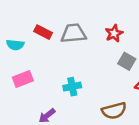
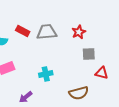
gray square: (127, 61) -> (89, 54), turned -32

